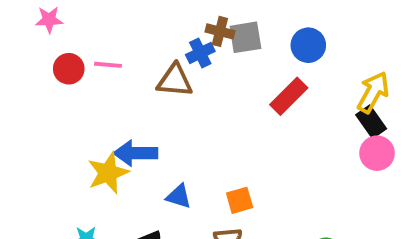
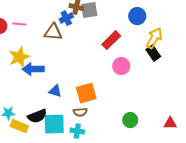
blue circle: (308, 45) -> (137, 16), moved
pink circle: (377, 153) -> (121, 66), moved
yellow star: (108, 173) -> (19, 57), moved
orange square: (240, 200) -> (86, 93), size x1.5

